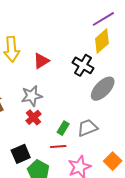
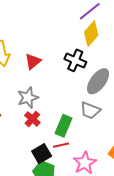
green rectangle: (63, 128) -> (64, 126), size x1.5
gray trapezoid: (87, 128) -> (90, 110), moved, turned -130
black square: (21, 154) -> (42, 154), moved

